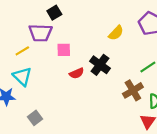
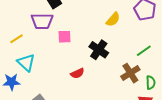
yellow line: (22, 51) -> (17, 39), moved
red semicircle: (77, 73) -> (77, 73), moved

